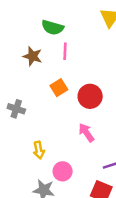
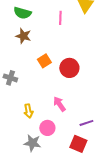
green semicircle: (53, 28) -> (22, 13), moved
pink line: (65, 51) -> (60, 18), moved
pink arrow: (86, 133) -> (59, 104), moved

